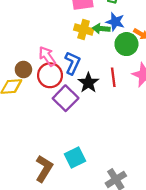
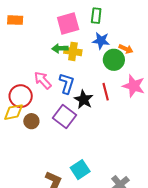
green arrow: (101, 29) -> (60, 48), moved
brown circle: (23, 70) -> (31, 121), moved
red circle: (50, 75) -> (21, 96), moved

